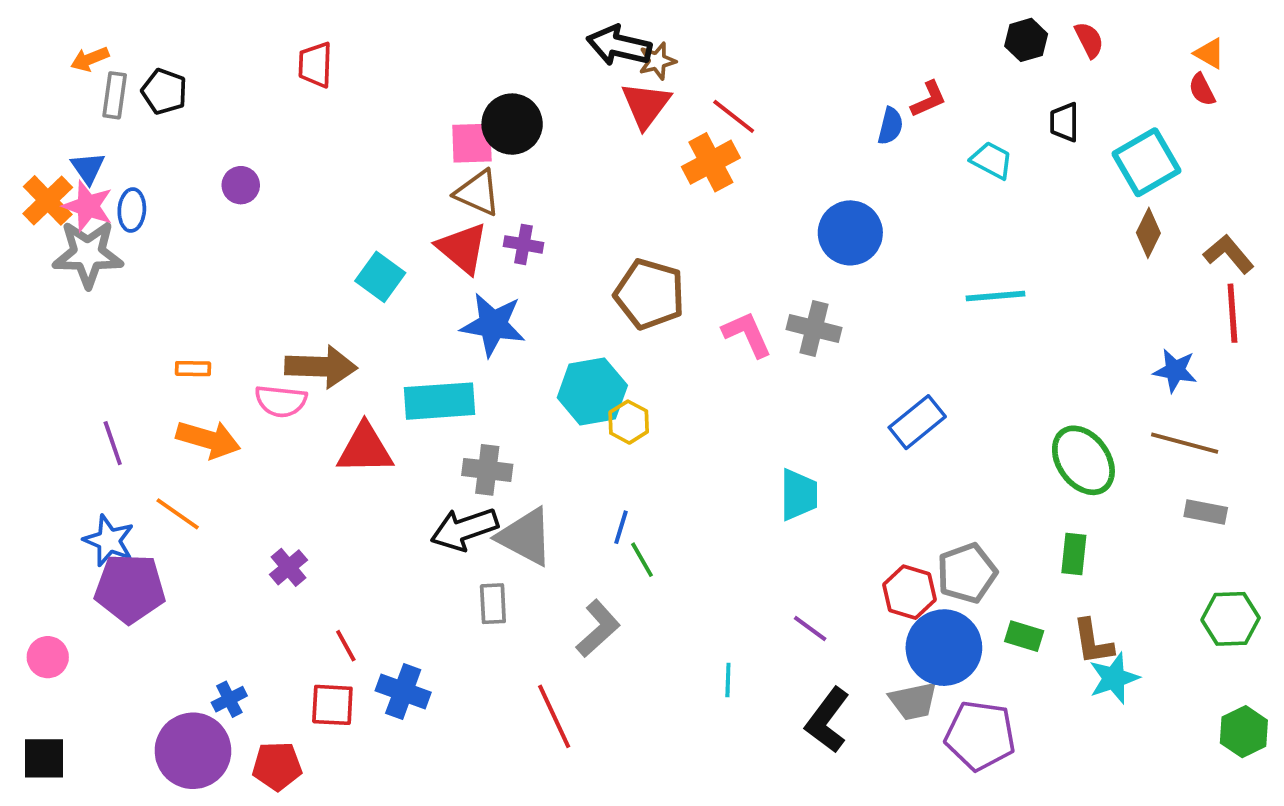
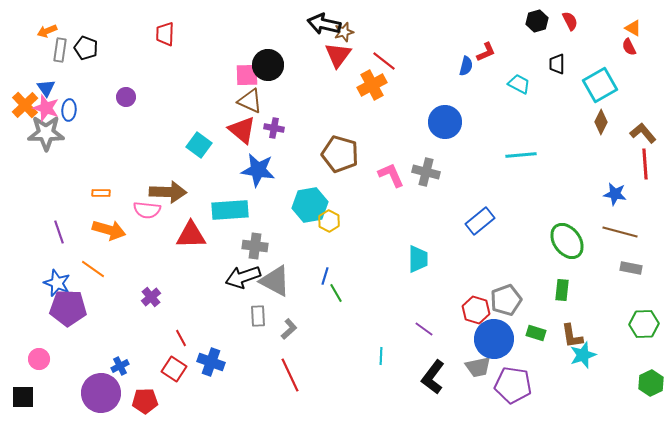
gray L-shape: (598, 628) -> (289, 329), moved, size x0.7
pink circle: (48, 657) -> (39, 359), moved
red square: (332, 705) -> (174, 369), turned 30

